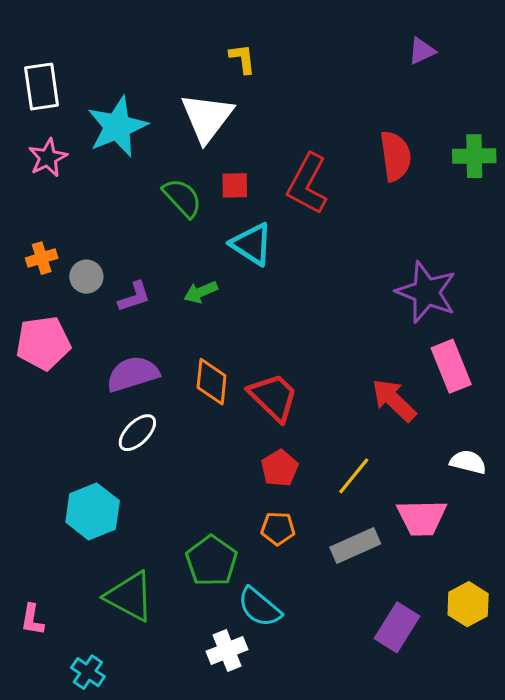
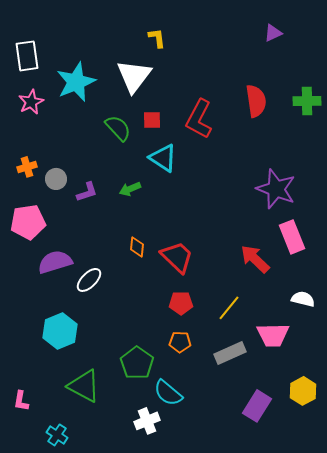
purple semicircle: (133, 374) -> (55, 262), moved
orange diamond: (212, 382) -> (137, 247), size x0.7
red pentagon: (280, 468) -> (181, 303), turned 30

